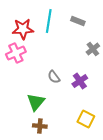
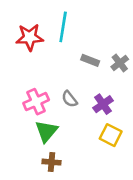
gray rectangle: (78, 21) -> (90, 60), moved
pink cross: (16, 53) -> (36, 102), moved
yellow square: (86, 119) -> (111, 135), moved

